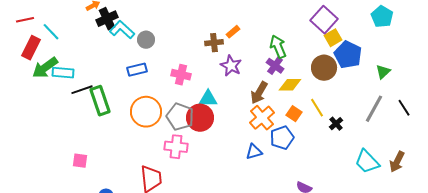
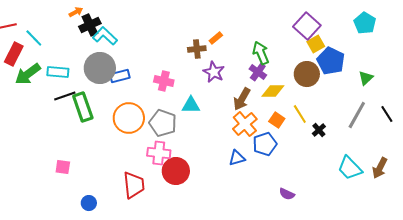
gray circle: (146, 40) -> (100, 68), moved, size x1.8
cyan rectangle: (63, 73) -> (58, 72), moved
red circle: (200, 118) -> (176, 171), moved

